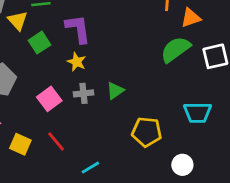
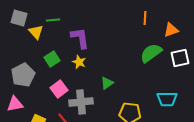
orange triangle: (191, 18) -> (171, 30), moved
green square: (40, 43) -> (52, 59), moved
gray cross: (84, 93) -> (81, 102), moved, size x1.6

